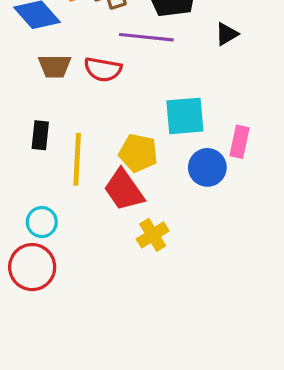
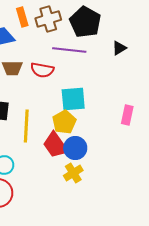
cyan square: (185, 116) -> (73, 99), moved
yellow pentagon: (138, 153) -> (64, 122), turned 30
blue circle: (207, 167) -> (75, 148), moved

